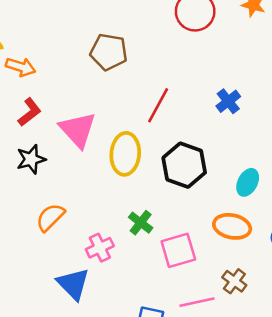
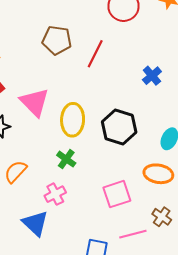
red line: (158, 105) -> (95, 54), moved
green cross: (141, 223) -> (66, 159), moved

